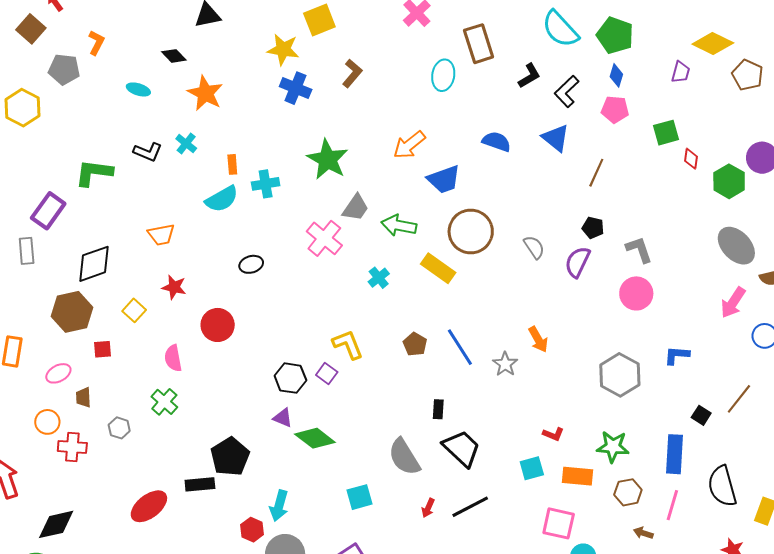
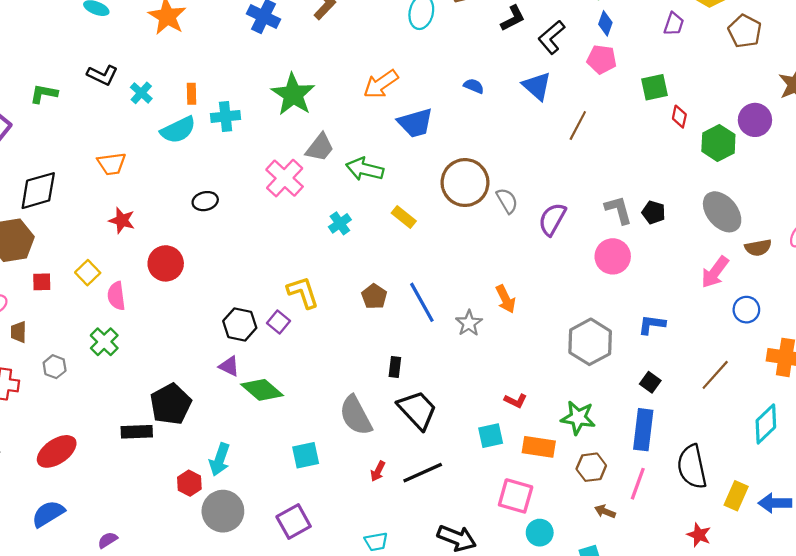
blue semicircle: (497, 142) -> (474, 86), size x0.7
cyan cross: (186, 144) -> (141, 93), moved
green L-shape: (94, 173) -> (44, 94), size x0.7
black pentagon: (593, 228) -> (654, 212), moved
brown circle: (471, 232) -> (465, 183), moved
yellow rectangle: (438, 268) -> (404, 217), size x0.7
yellow square: (134, 310) -> (88, 273), moved
black square: (701, 415) -> (650, 382), moved
red ellipse: (149, 506) -> (57, 451), moved

